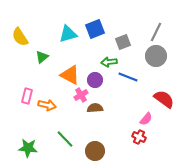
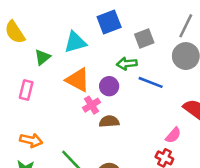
cyan triangle: (68, 34) -> (75, 42), moved
pink rectangle: (27, 96) -> (26, 90), moved
orange arrow: (47, 105) -> (31, 140), moved

